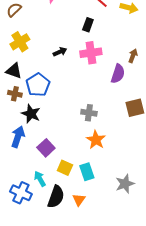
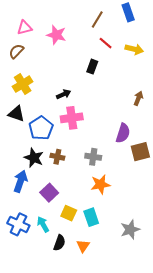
pink cross: (91, 53) -> (72, 118), moved
purple semicircle: (118, 74) -> (123, 133), moved
brown cross: (15, 94) -> (57, 157), moved
orange star: (96, 140) -> (100, 184), turned 30
blue cross: (21, 193) -> (18, 224), moved
black semicircle: (56, 197) -> (59, 243), size x0.7

